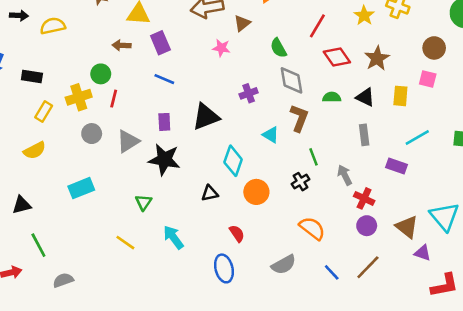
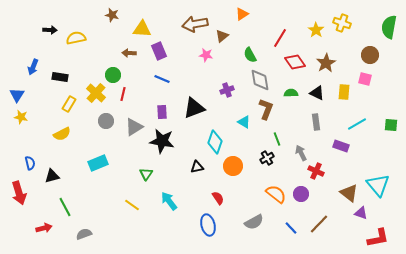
yellow cross: (79, 97) -> (96, 93), turned -30
purple circle: (367, 226) -> (301, 194), moved

